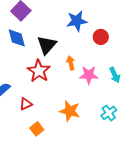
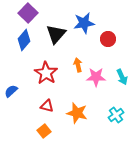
blue diamond: (17, 38) -> (24, 40), turned 55
black triangle: (47, 45) -> (56, 34), moved
red triangle: (26, 104) -> (47, 106), moved, turned 40

